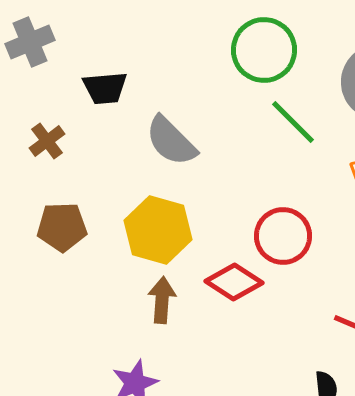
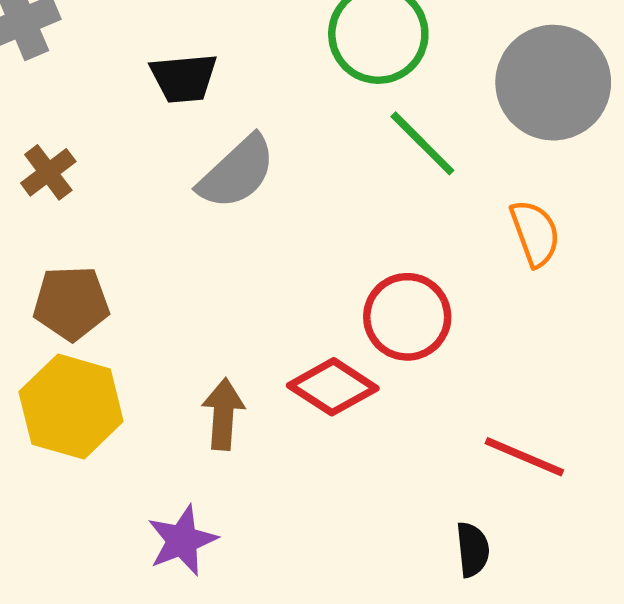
black trapezoid: (105, 88) -> (184, 78), moved
gray semicircle: (171, 141) -> (237, 172), turned -88
yellow hexagon: (158, 230) -> (71, 407), moved

